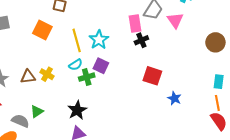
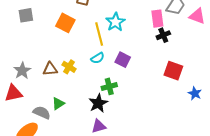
pink triangle: (175, 20) -> (197, 16), turned -36
cyan star: (99, 40) -> (115, 22), moved
green cross: (87, 77) -> (109, 86), moved

